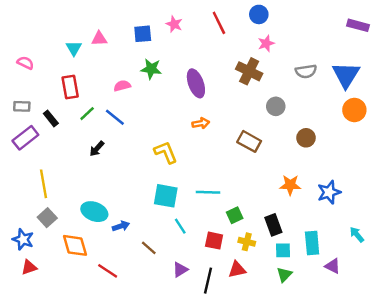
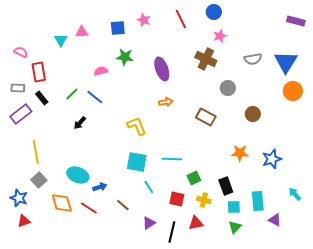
red rectangle: (70, 87) -> (39, 72), moved
red line: (108, 271) -> (89, 208), moved

